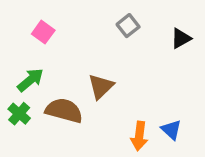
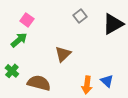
black triangle: (181, 38) -> (113, 24), size x1.6
green arrow: (30, 80) -> (19, 40), moved
brown semicircle: (64, 110) -> (39, 83), moved

